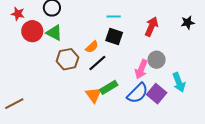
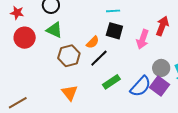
red arrow: (151, 27) -> (162, 26), moved
red circle: (32, 31) -> (25, 38), moved
gray circle: (157, 60) -> (161, 68), moved
pink arrow: (141, 69) -> (143, 39), moved
orange triangle: (94, 95) -> (70, 93), moved

